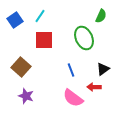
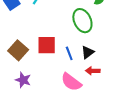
red square: (44, 40) -> (47, 45), moved
black triangle: (103, 69) -> (88, 52), moved

